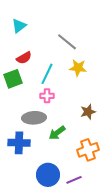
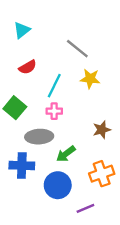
green square: (13, 79) -> (15, 108), moved, turned -30
blue circle: (48, 175) -> (58, 185), moved

